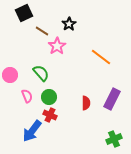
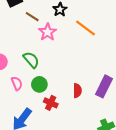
orange line: (101, 57) -> (86, 28), moved
red cross: (50, 115) -> (51, 103), moved

